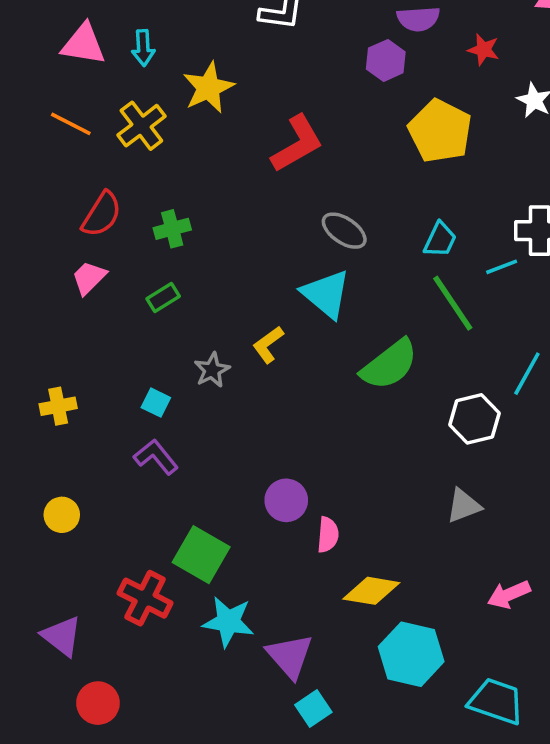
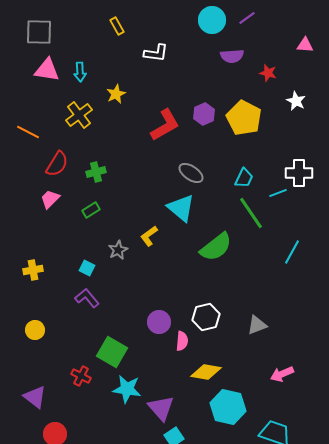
purple hexagon: (386, 60) -> (204, 114), moved
yellow star: (208, 88) -> (116, 94), size x0.7
orange line: (71, 124) -> (28, 132), moved
white hexagon: (474, 419) -> (206, 317), moved
red cross: (145, 598) -> (81, 376), size x0.7

